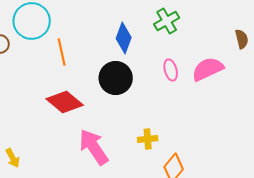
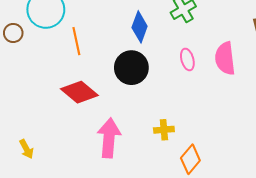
pink semicircle: (208, 69) -> (225, 58), turned -72
pink arrow: (94, 147) -> (109, 138), turned 39

